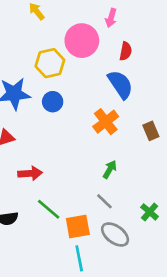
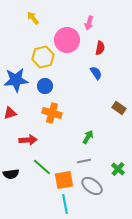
blue semicircle: (120, 84) -> (96, 73), size x0.6
orange cross: (106, 122) -> (52, 113), moved, turned -36
brown rectangle: (151, 131) -> (119, 108), turned -32
gray line: (104, 201) -> (84, 161), turned -56

